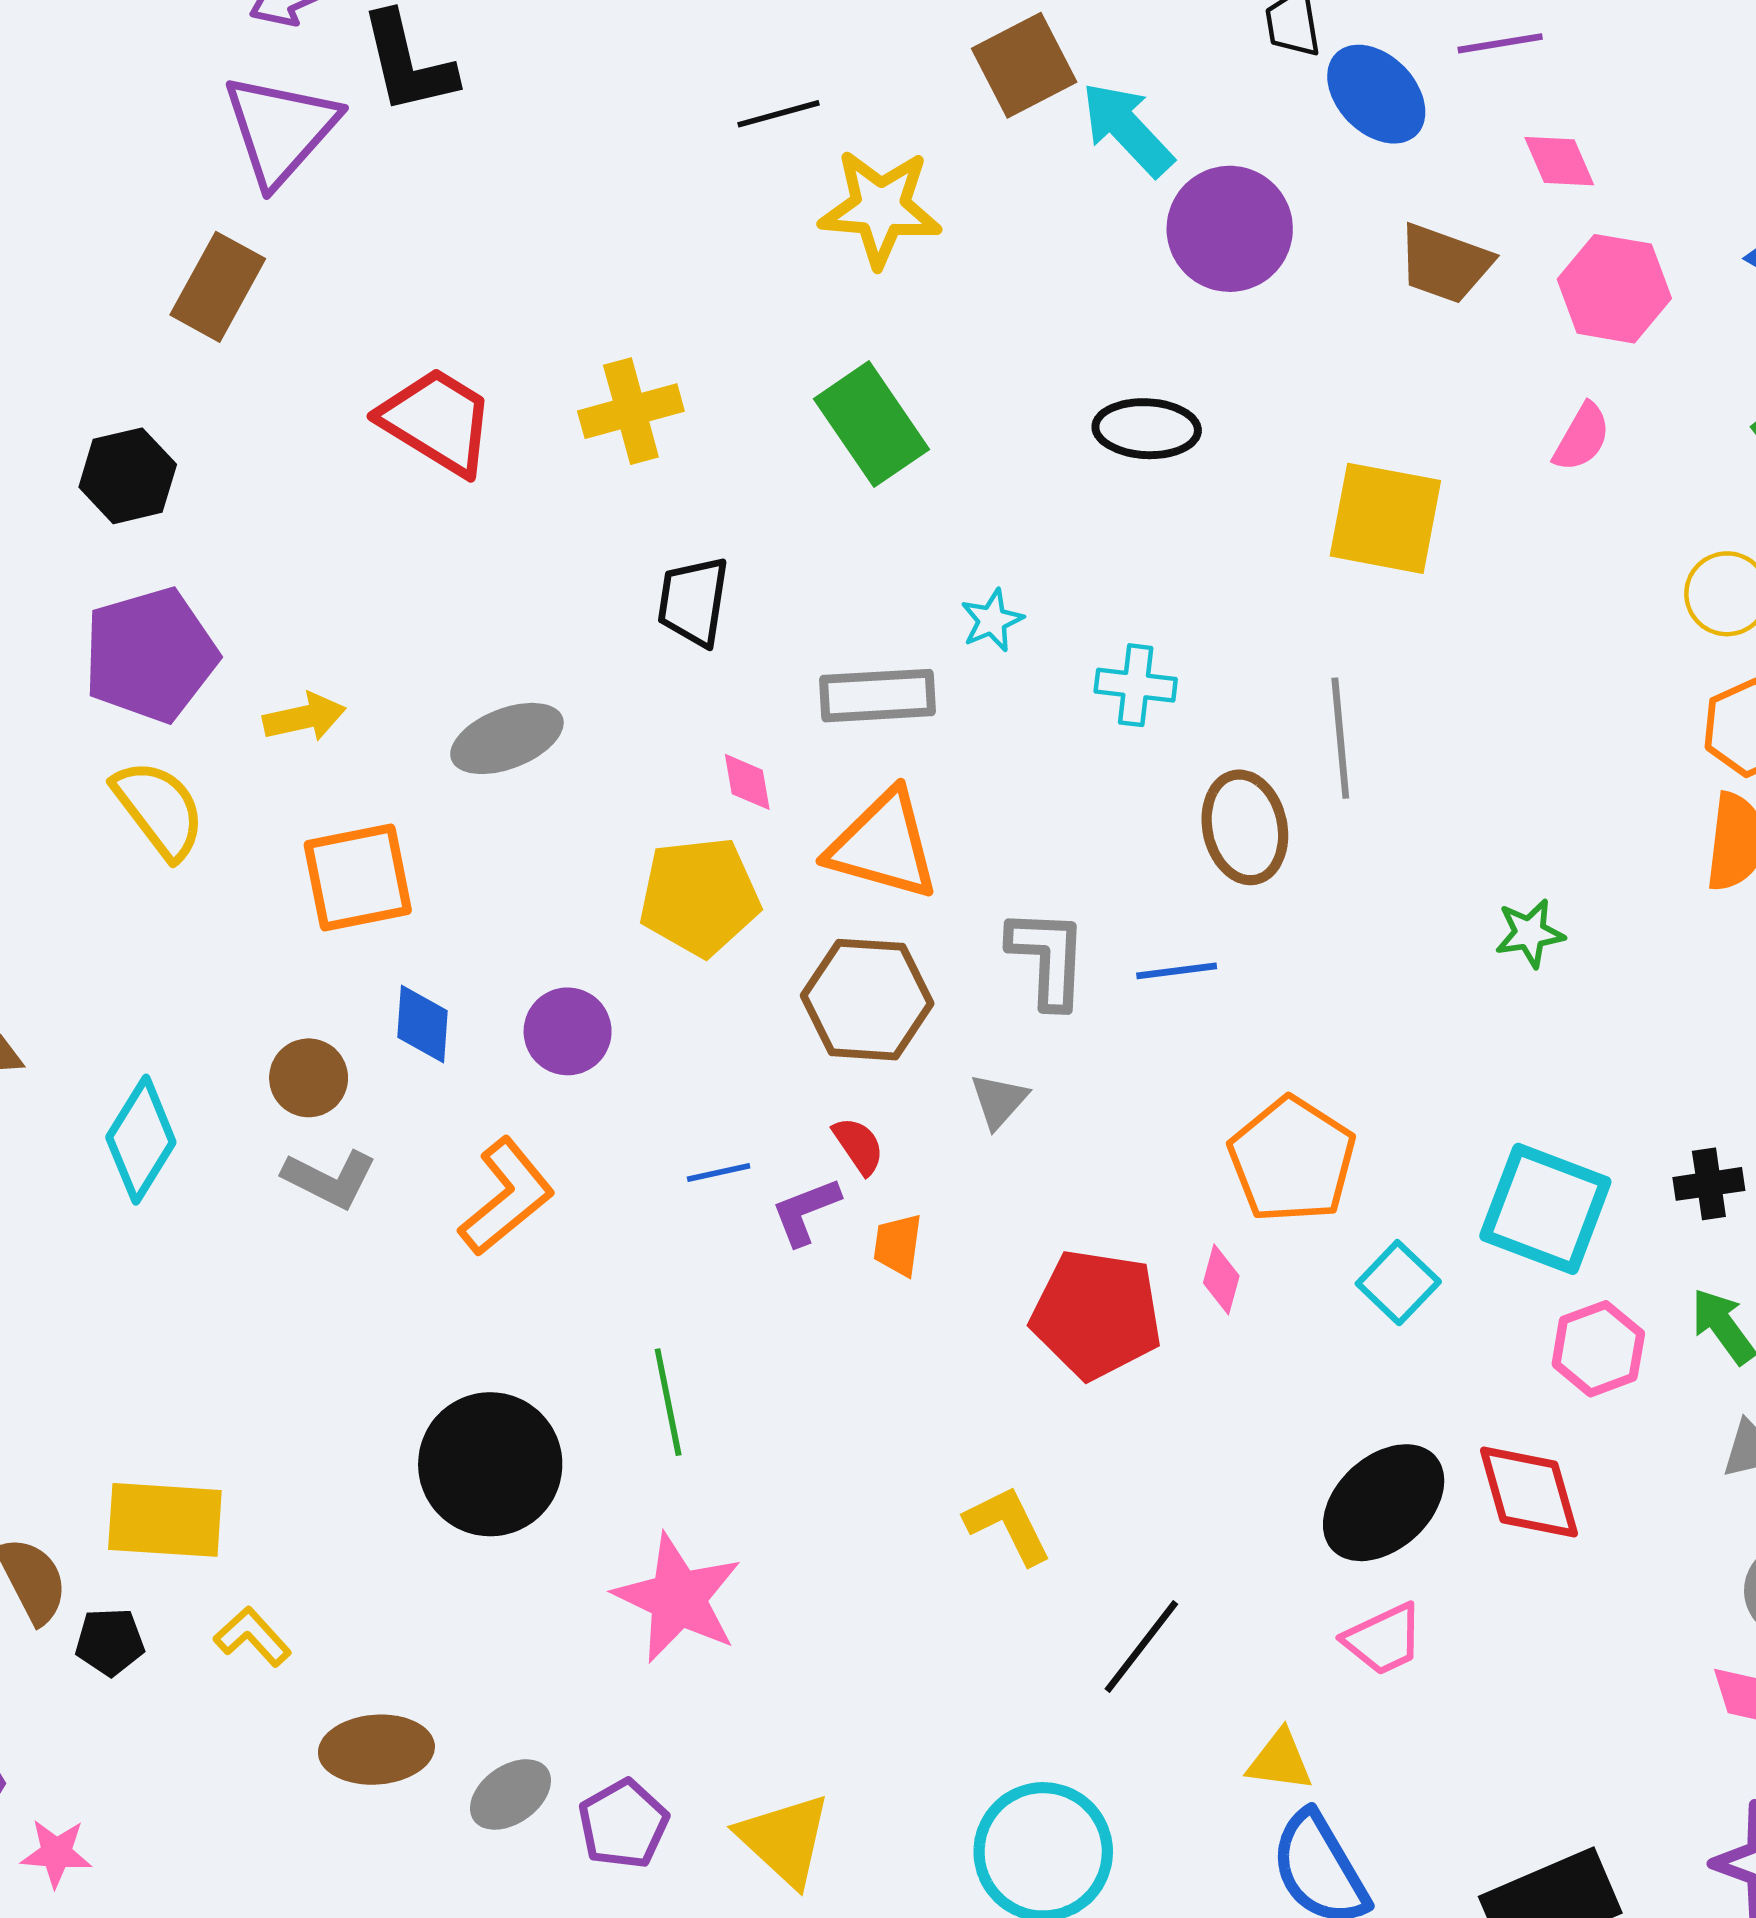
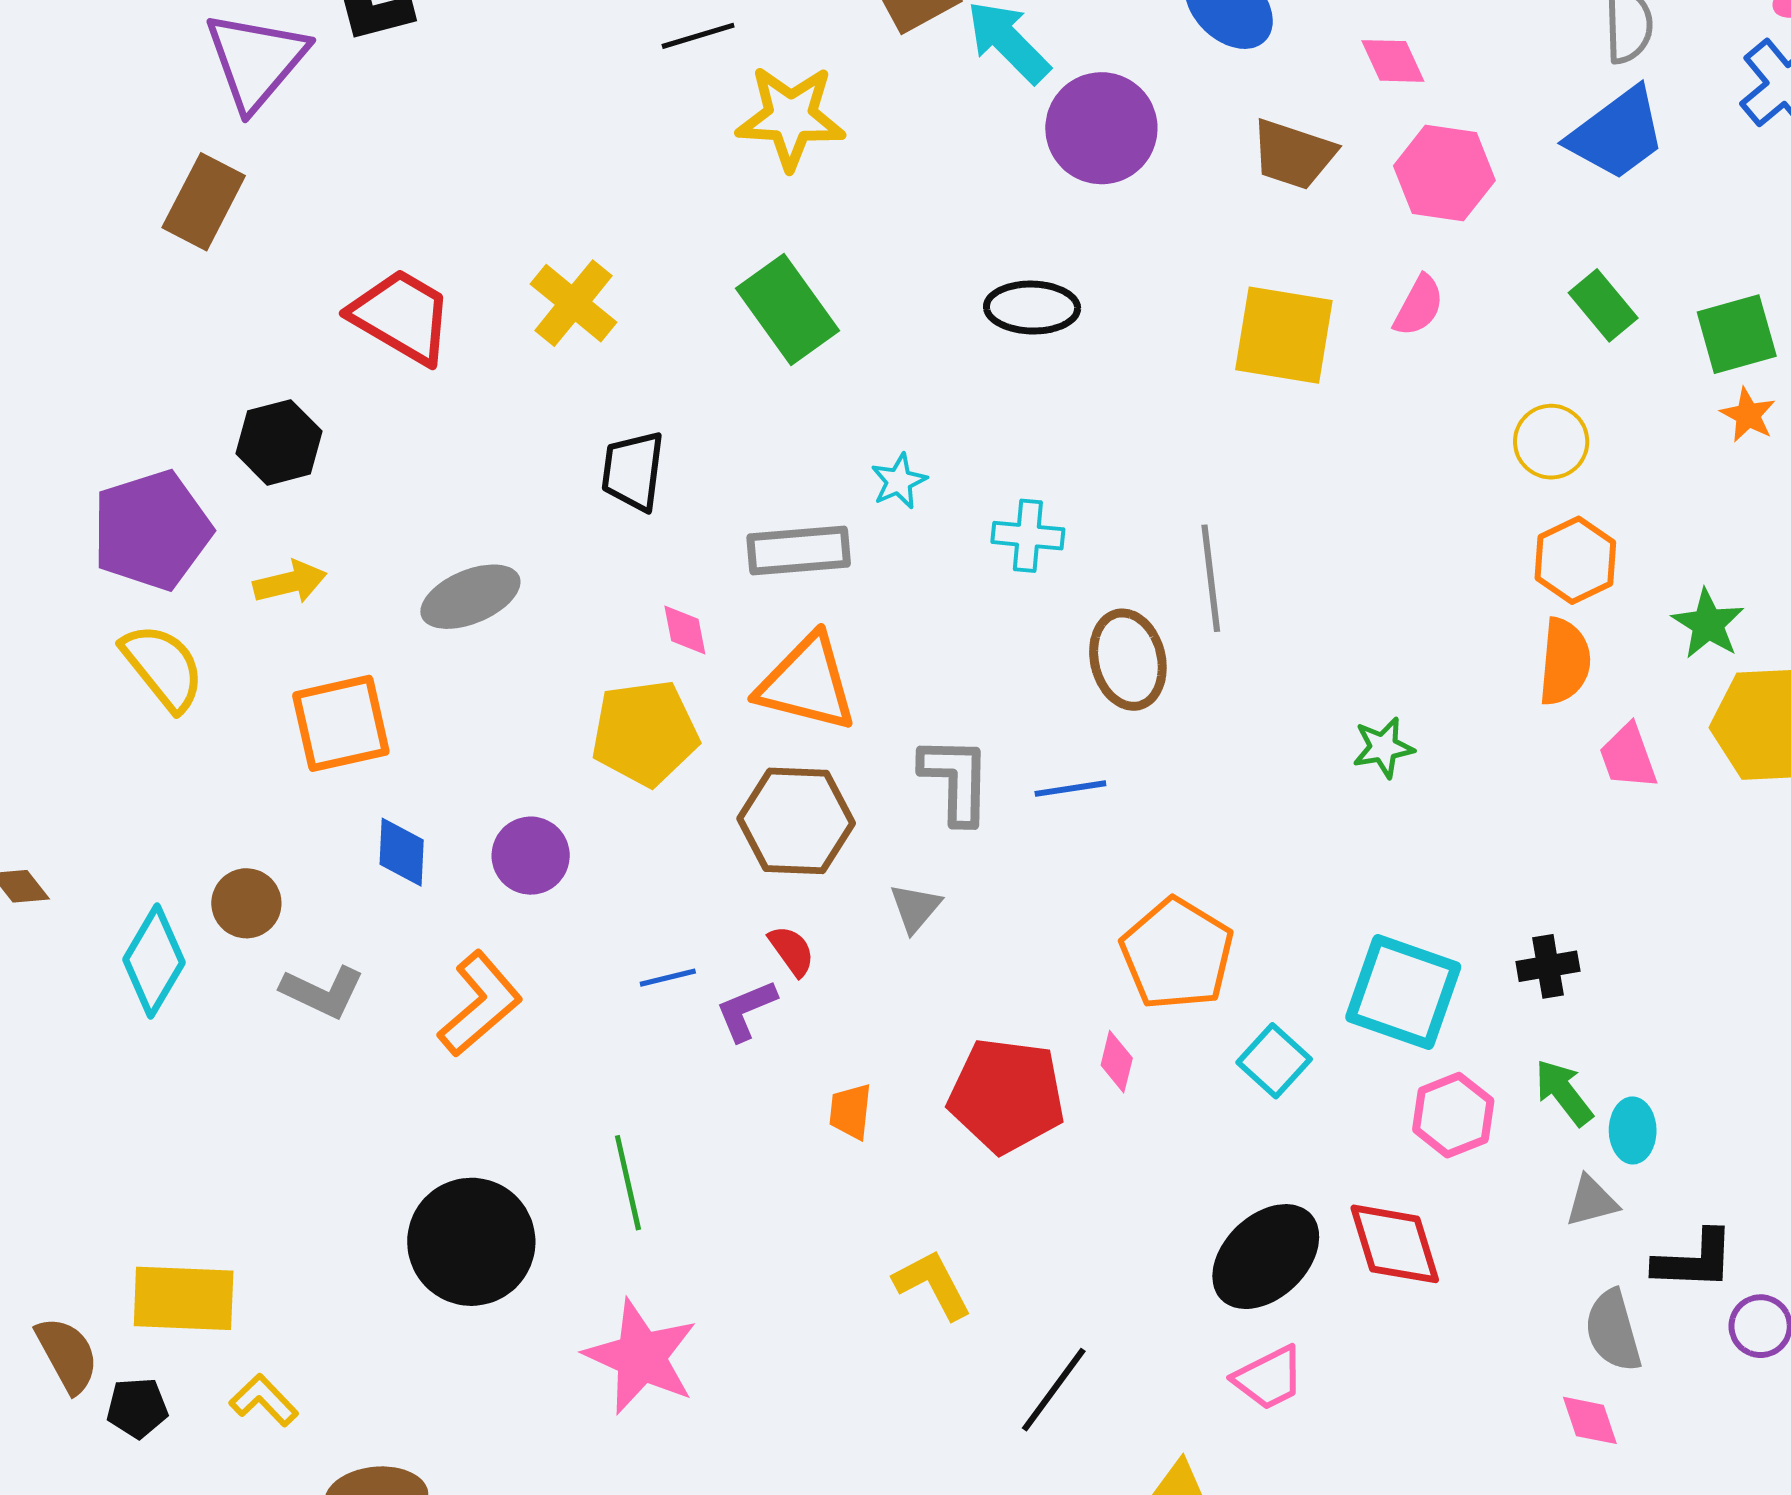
yellow cross: (631, 411) -> (574, 303), turned -34
black hexagon: (128, 476) -> (279, 442), moved
yellow square: (1385, 518) -> (1284, 335), moved
brown circle: (309, 1078) -> (246, 903), moved
orange trapezoid: (898, 1245) -> (850, 1111), moved

